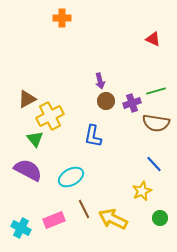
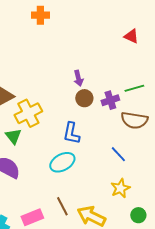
blue line: (154, 164) -> (118, 154), moved
cyan ellipse: (71, 177) -> (62, 162), moved

